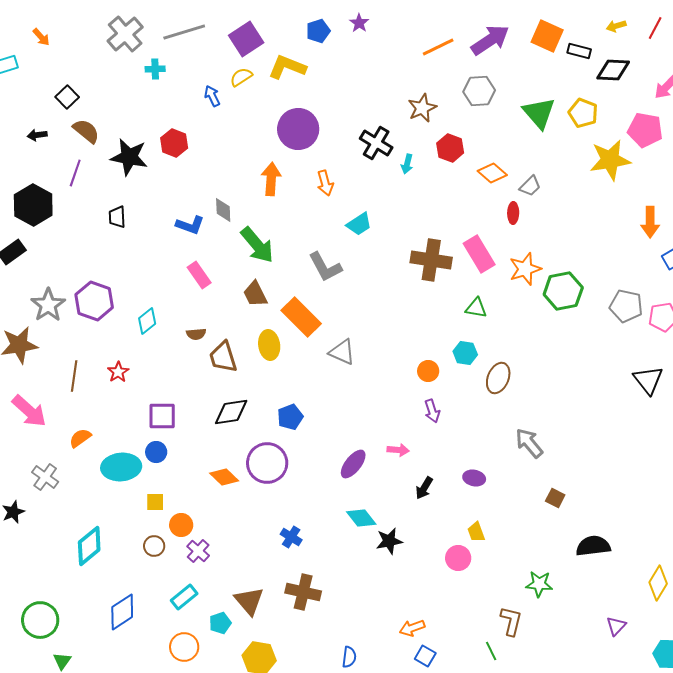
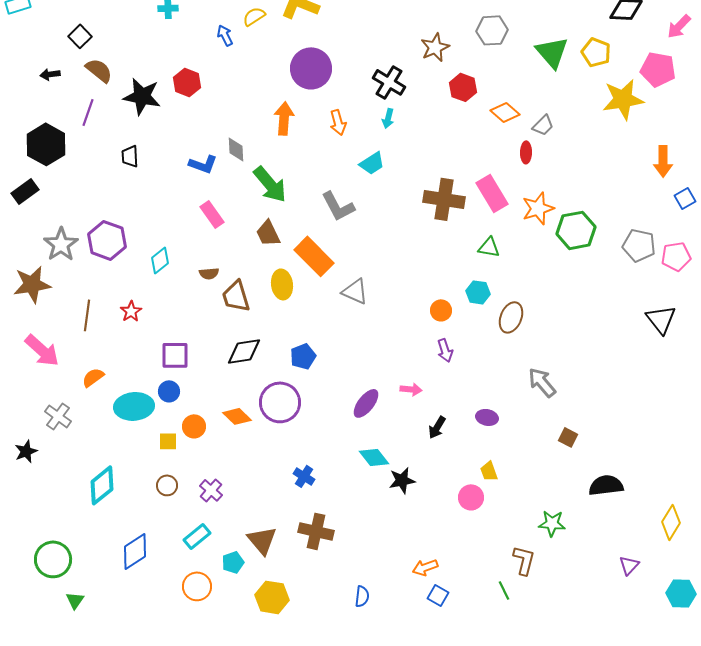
cyan arrow: (407, 164) -> (388, 118), moved
orange circle: (181, 525) -> (194, 426), moved

